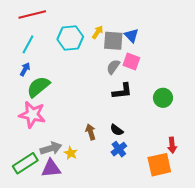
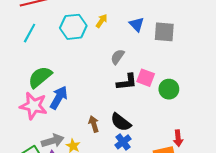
gray square: (113, 41) -> (164, 32), moved
pink square: (131, 61) -> (146, 78), moved
blue arrow: (25, 69) -> (59, 98), moved, size x1.6
black semicircle: (117, 130) -> (121, 122), size x1.5

